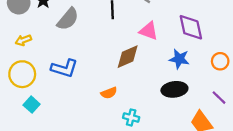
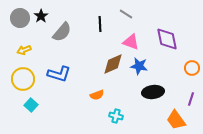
blue star: (179, 59) -> (139, 66), moved
purple line: (219, 98) -> (191, 99), turned 64

